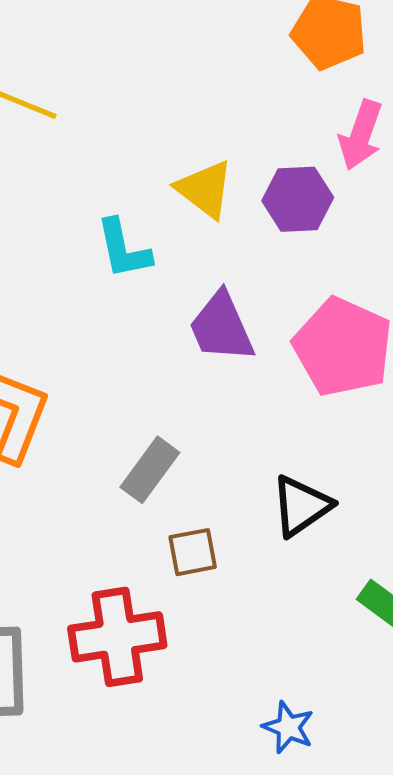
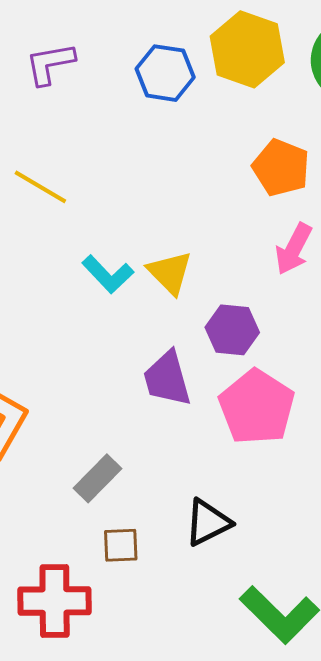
purple hexagon: (298, 199) -> (232, 330), moved
cyan L-shape: (123, 249) -> (108, 274), moved, turned -40

